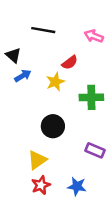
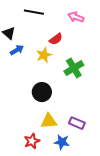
green cross: (91, 97) -> (74, 68), turned -30
purple rectangle: (95, 150) -> (77, 123), moved
yellow triangle: (37, 160) -> (49, 121), moved, turned 30

